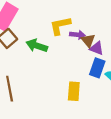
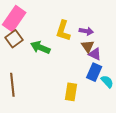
yellow L-shape: (60, 26) -> (63, 31), turned -65
purple arrow: (77, 35) -> (86, 31), moved

